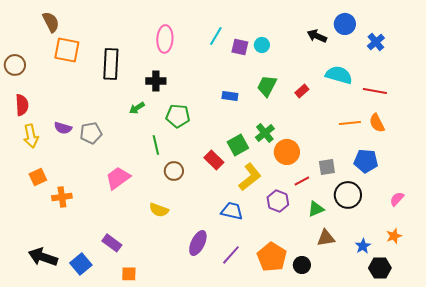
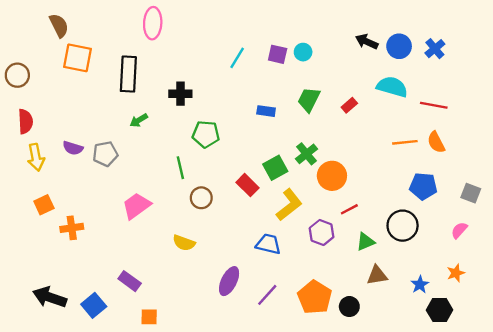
blue circle: (345, 24) -> (399, 46), moved
cyan line: (216, 36) -> (237, 58), moved
pink ellipse: (165, 39) -> (153, 23), moved
green arrow: (137, 108) -> (139, 120), moved
gray square: (327, 167) -> (471, 193), moved, turned 30

